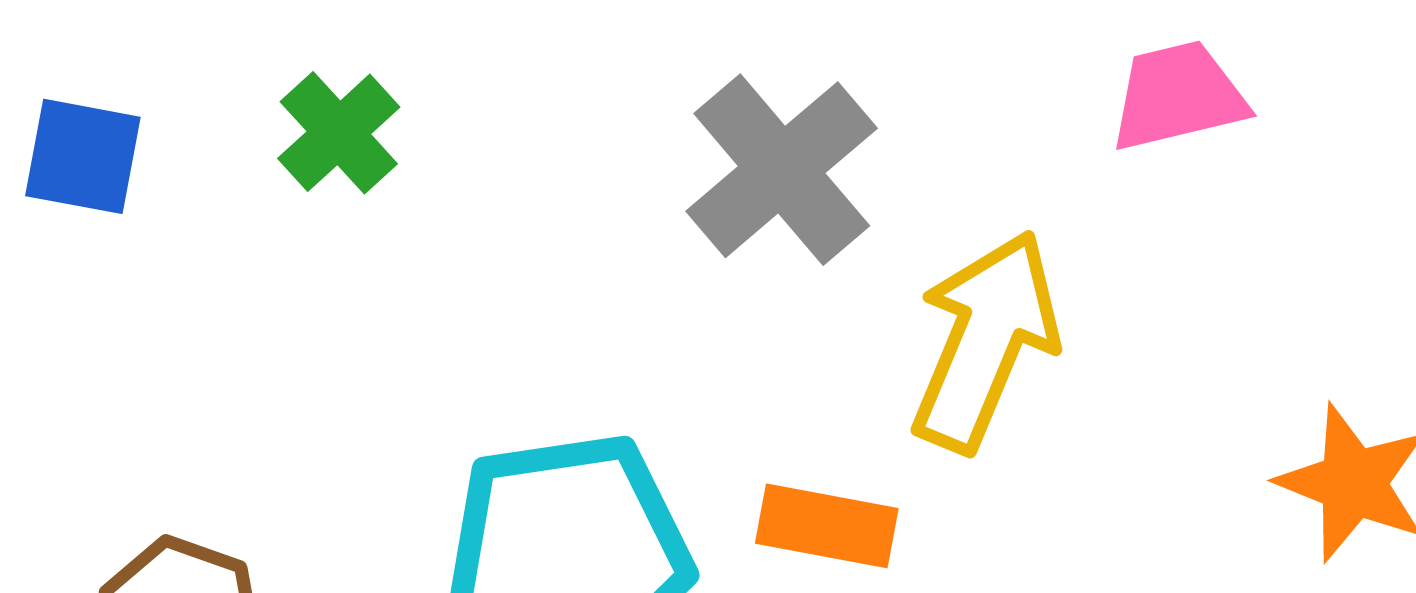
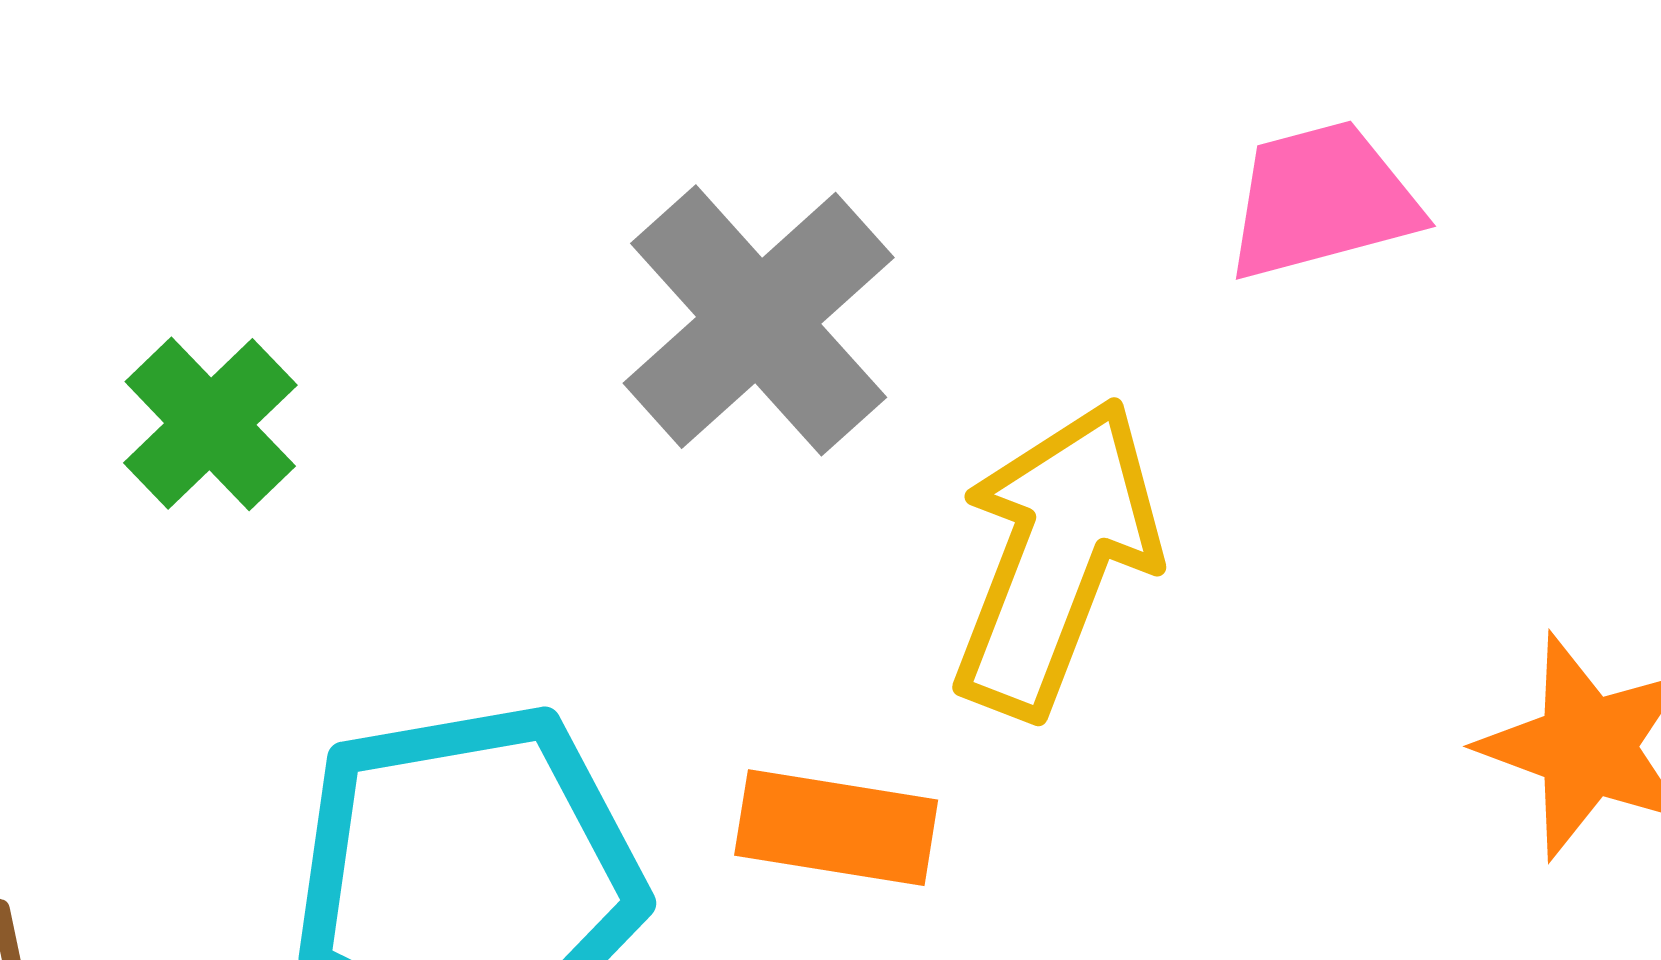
green cross: (339, 133) -> (210, 424), moved

